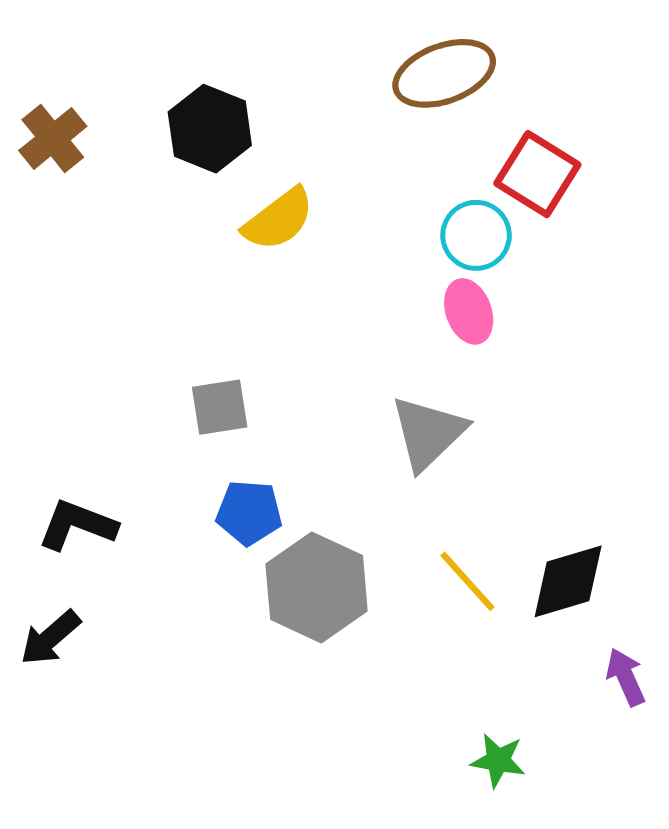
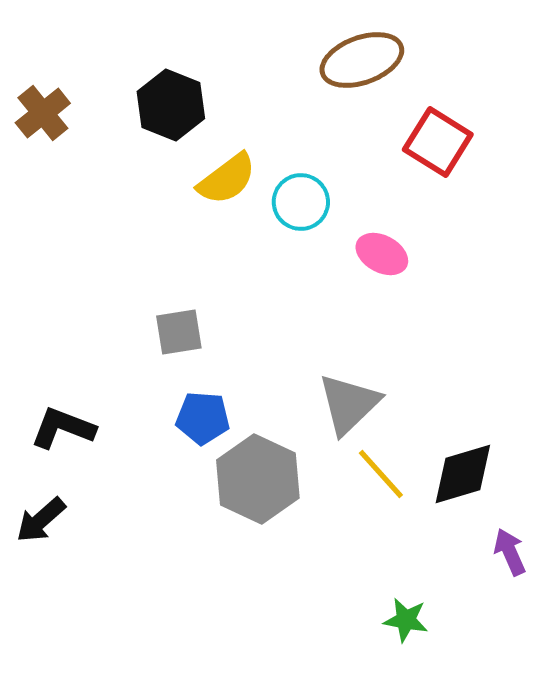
cyan circle: (476, 235) -> (301, 202), moved
pink ellipse: (469, 311) -> (382, 254), turned -42
gray triangle: (428, 433) -> (349, 404), moved

